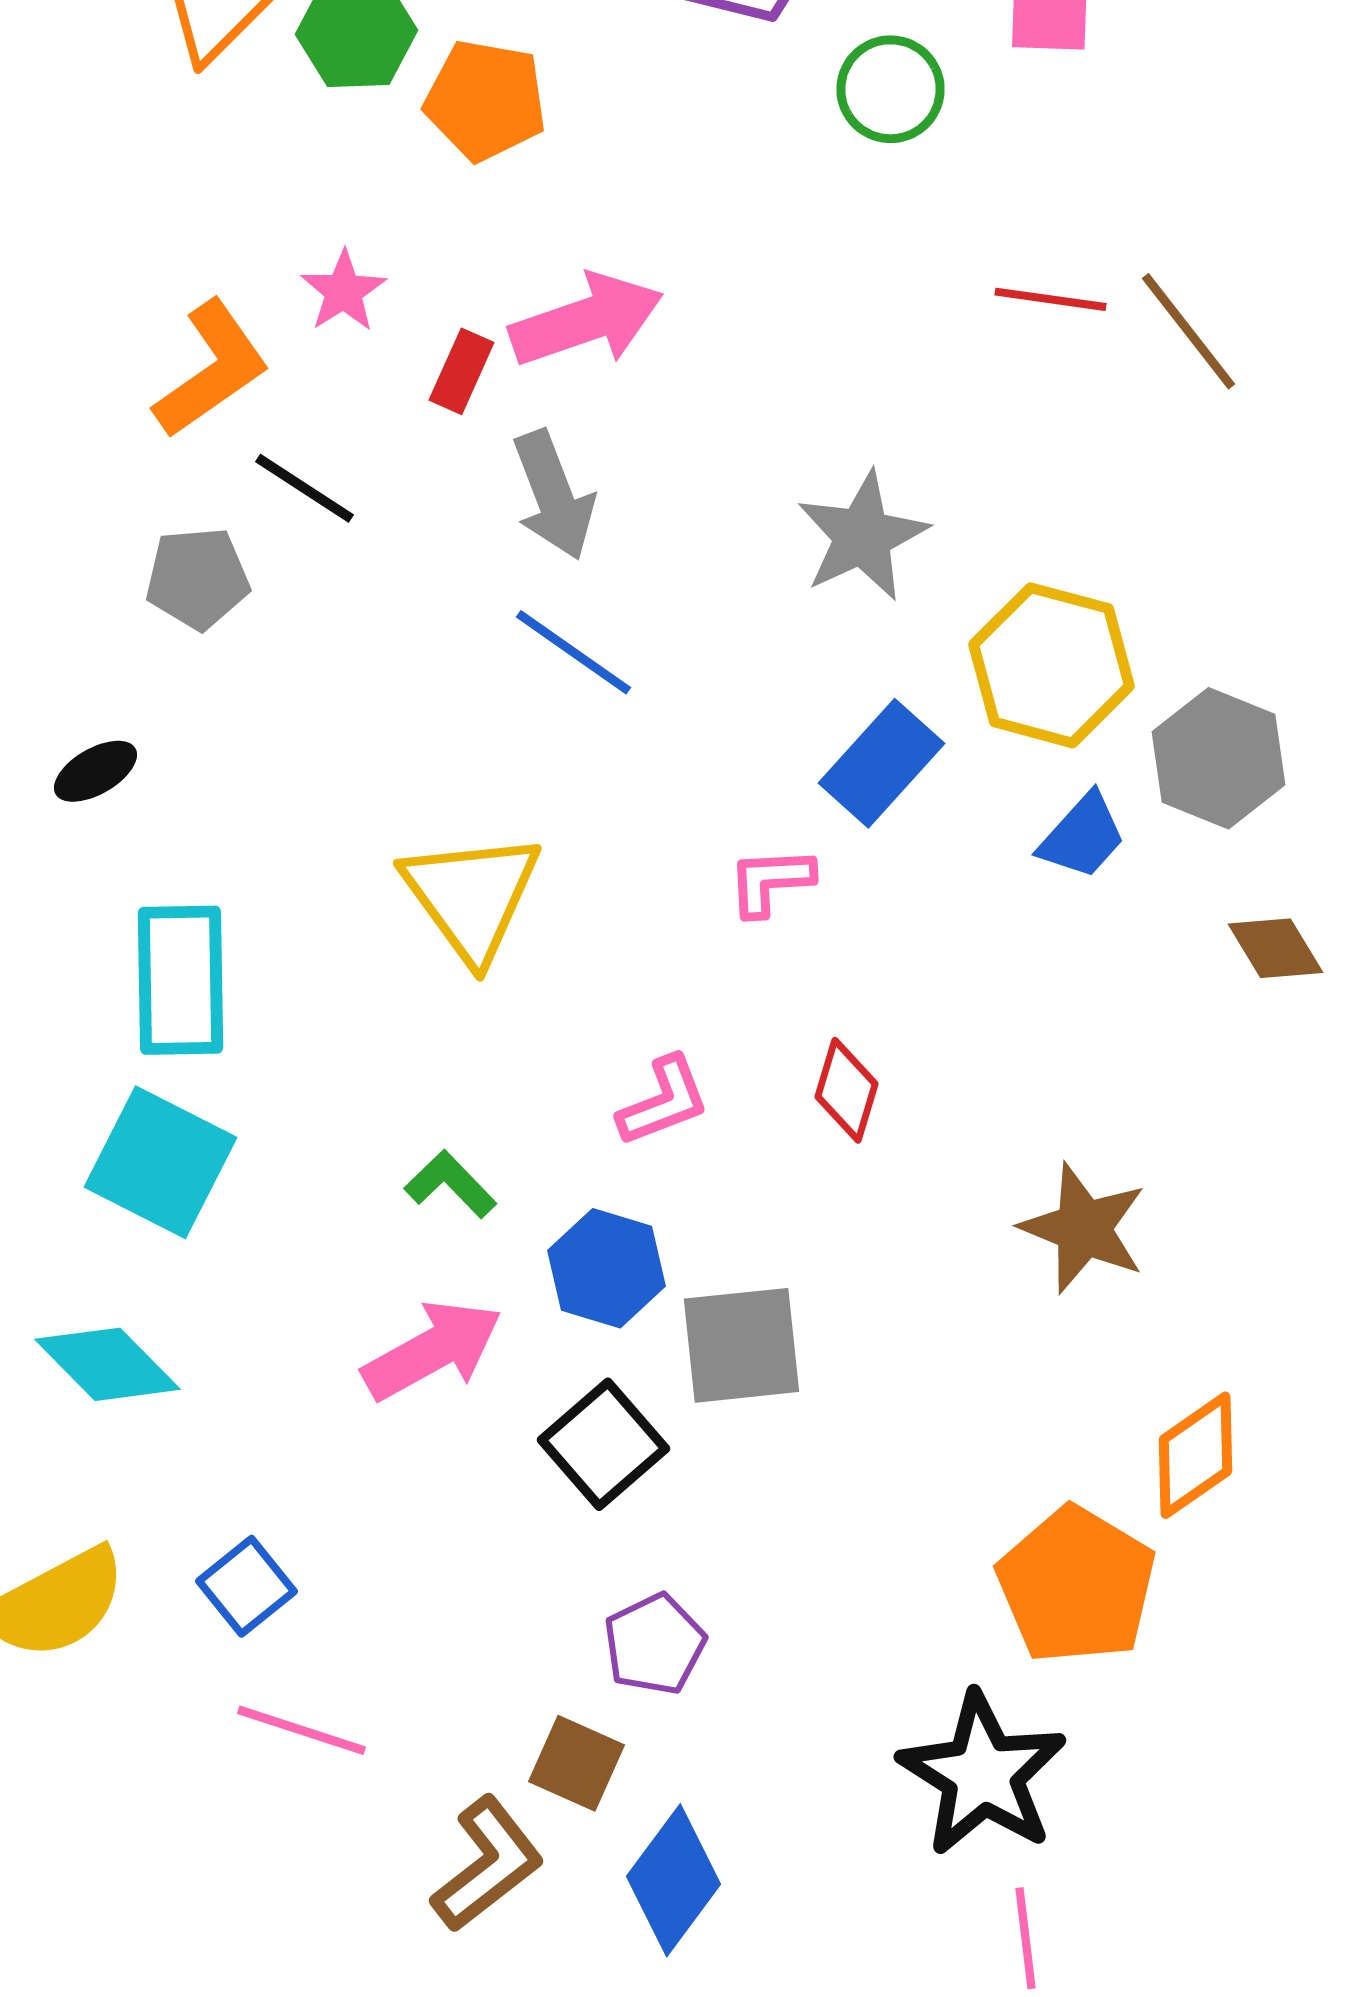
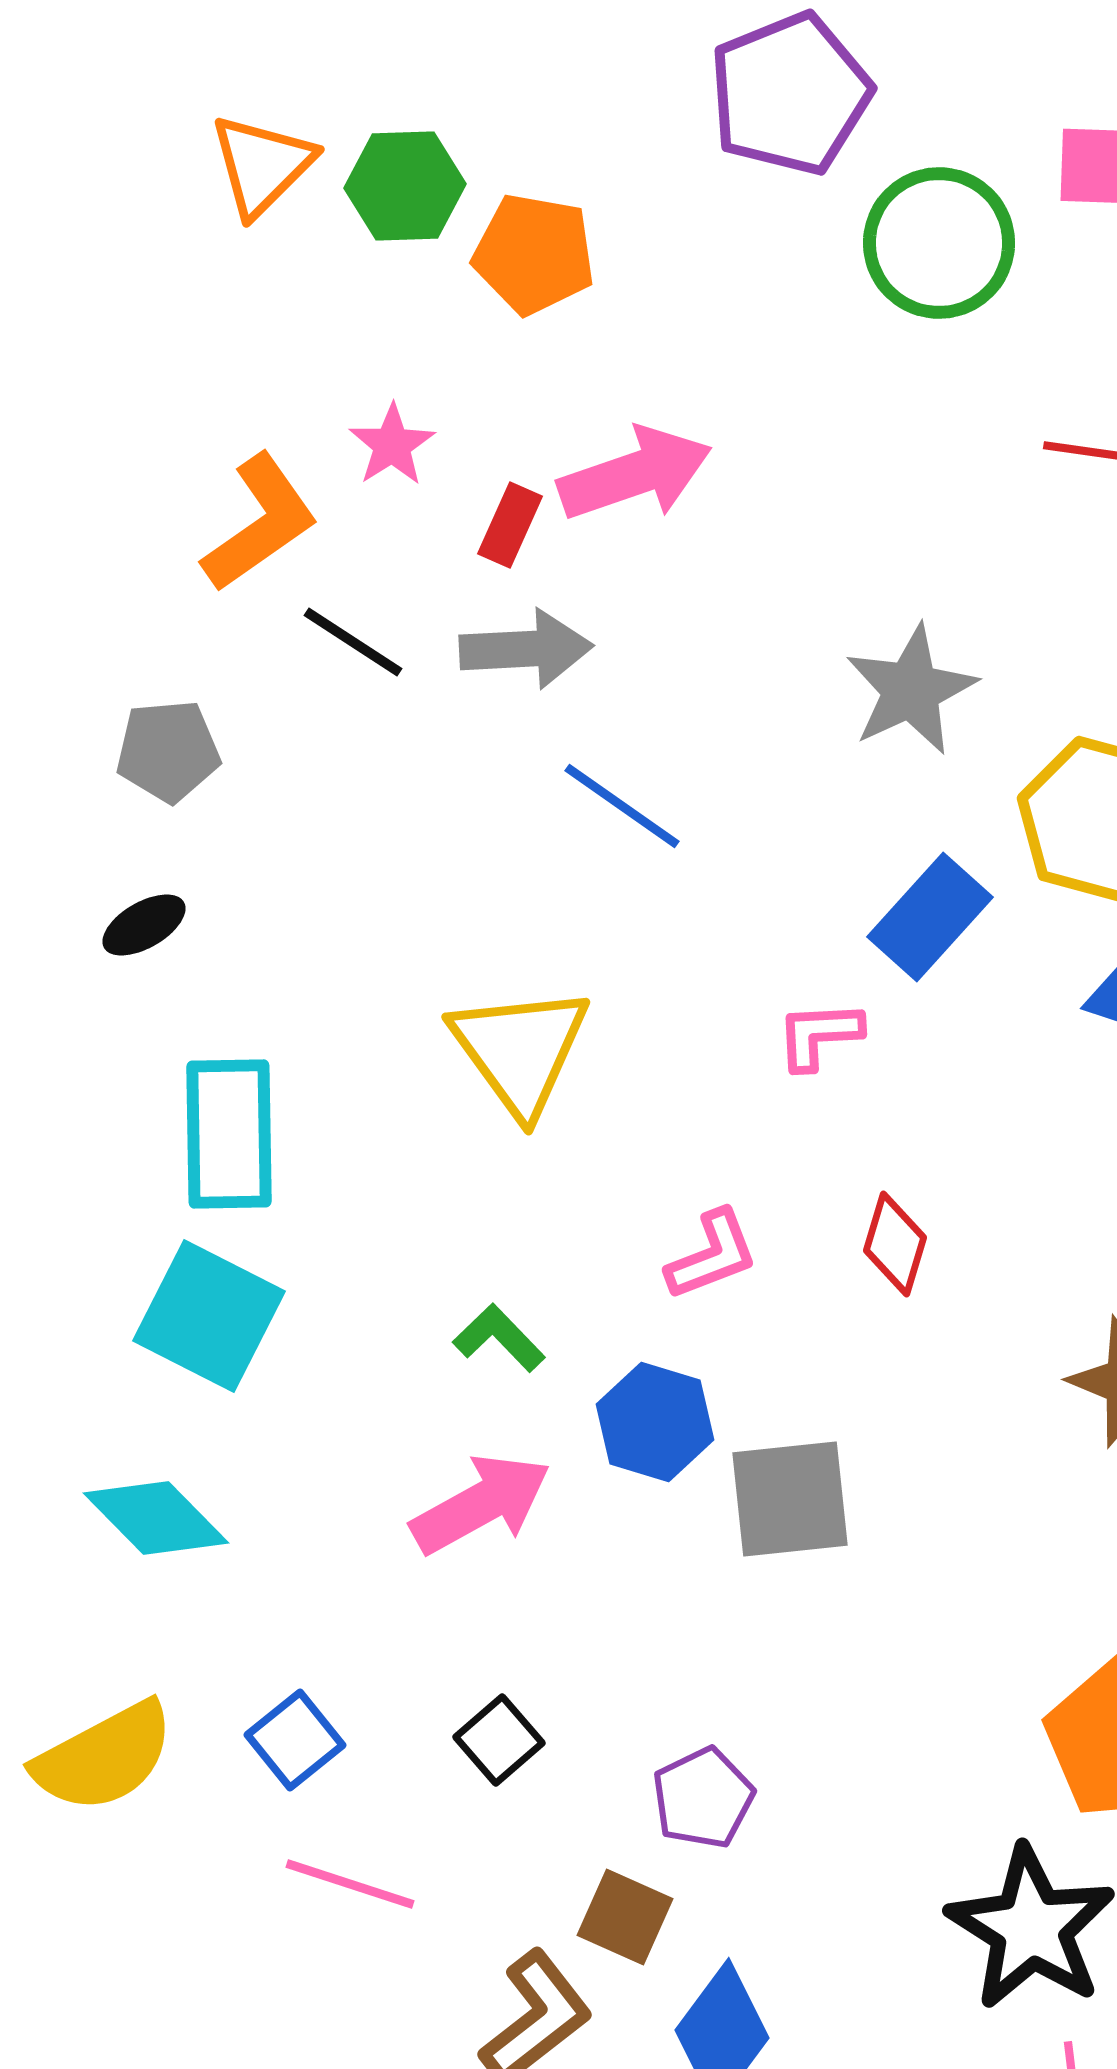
green circle: (890, 89) -> (939, 243), size x1.4
gray arrow: (554, 495) -> (526, 649), moved, turned -72
gray pentagon: (198, 578) -> (168, 751), moved
black square: (604, 1444) -> (499, 1740), moved, size x0.7

